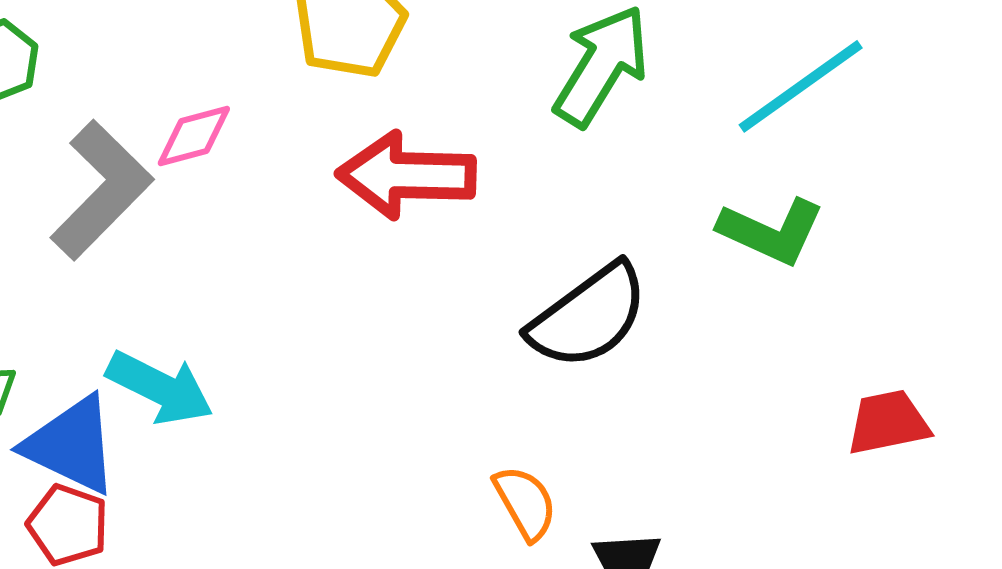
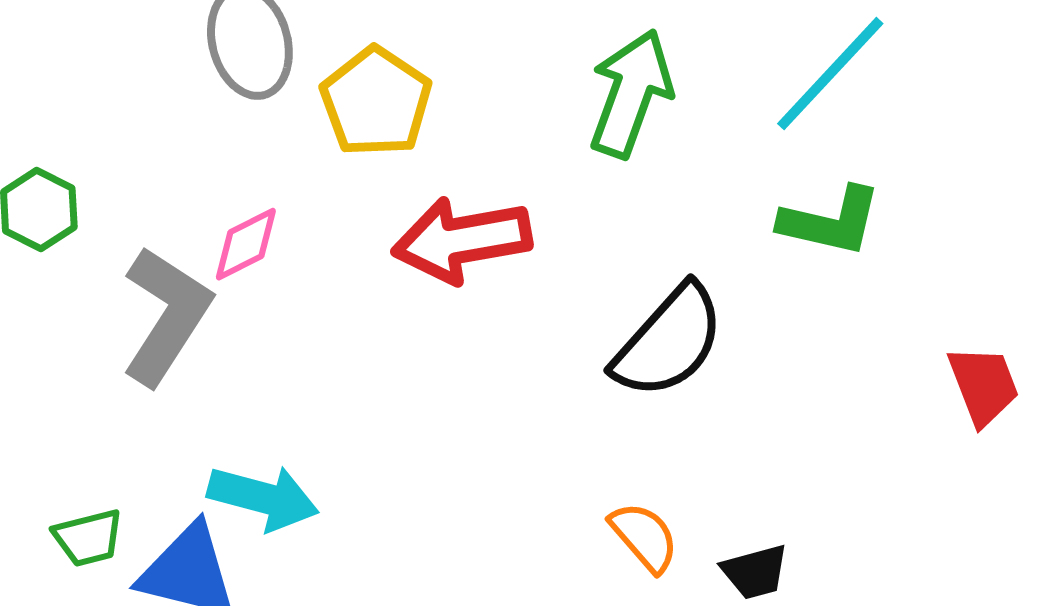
red trapezoid: (888, 423) -> (983, 385), turned 92

